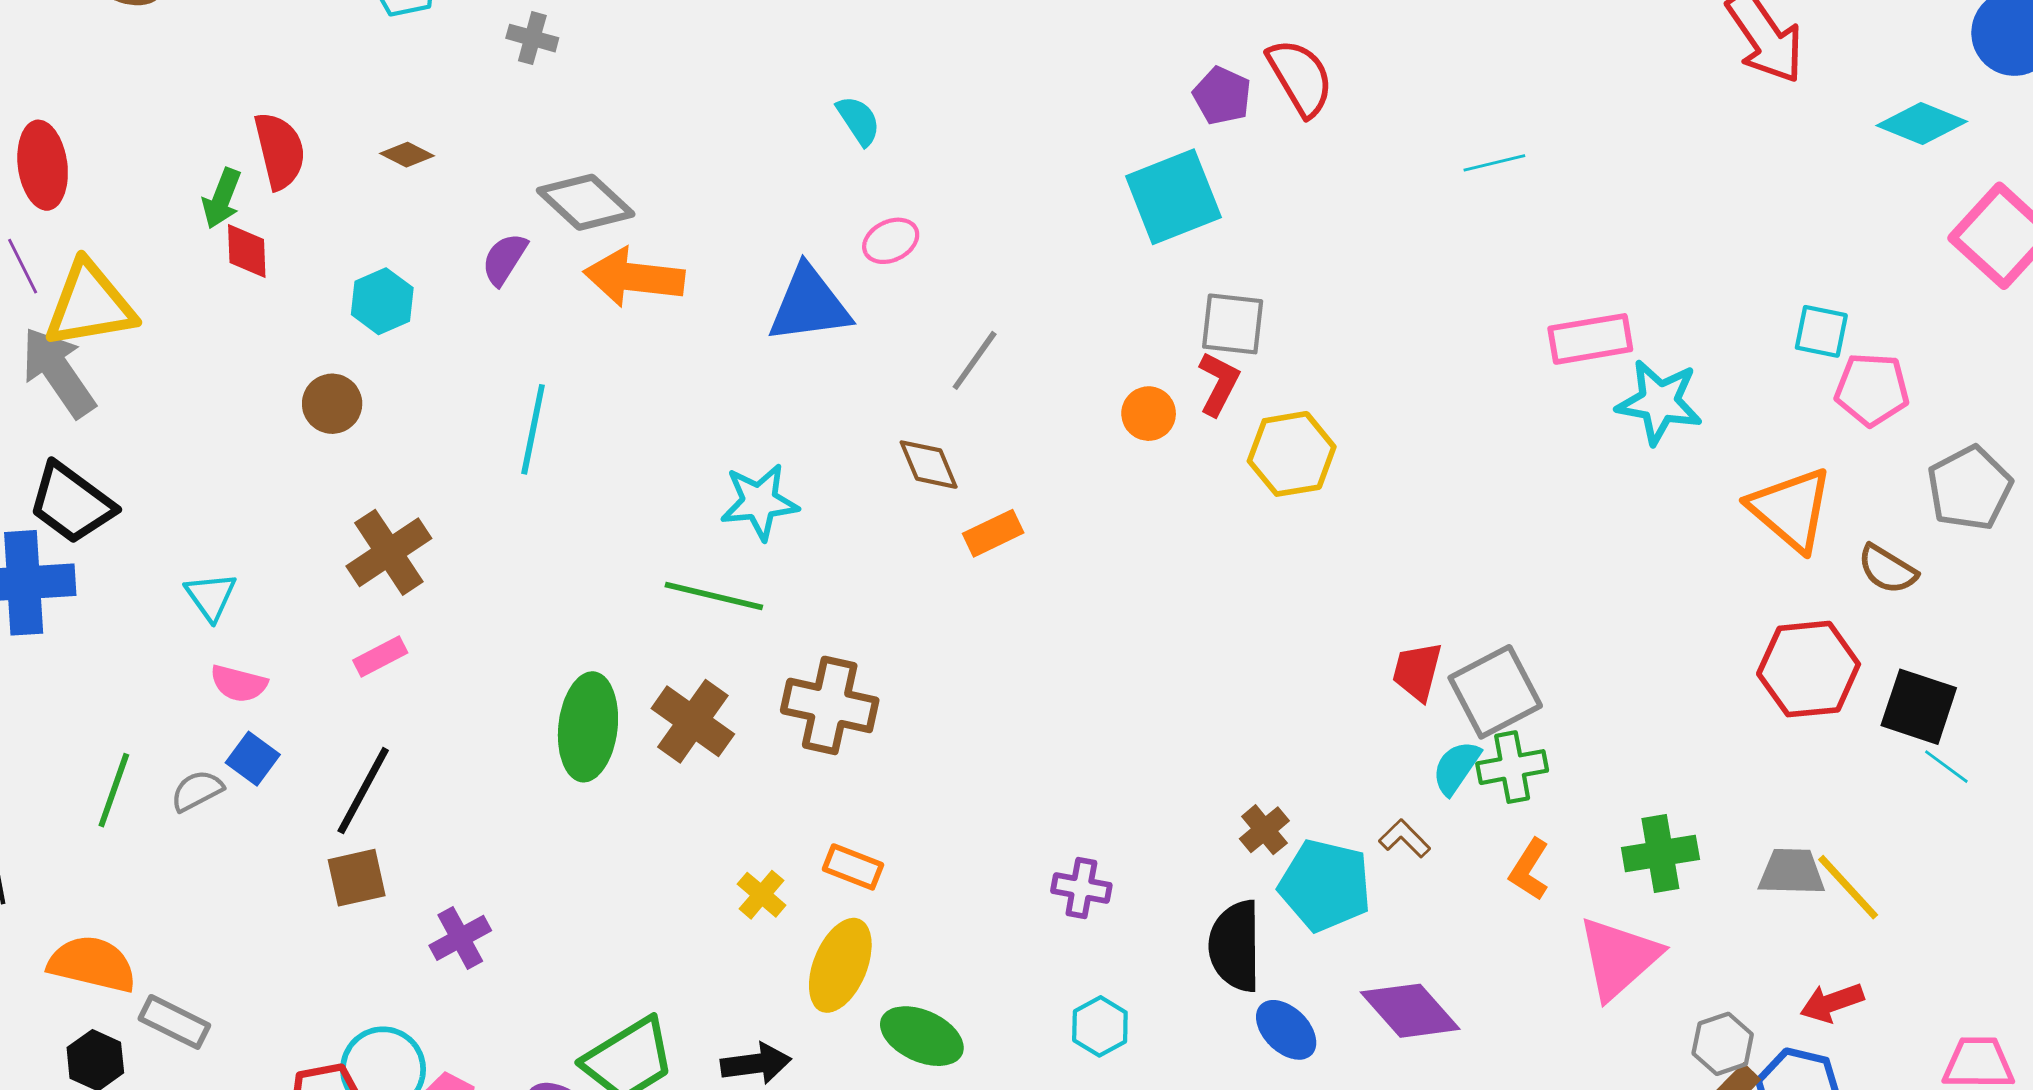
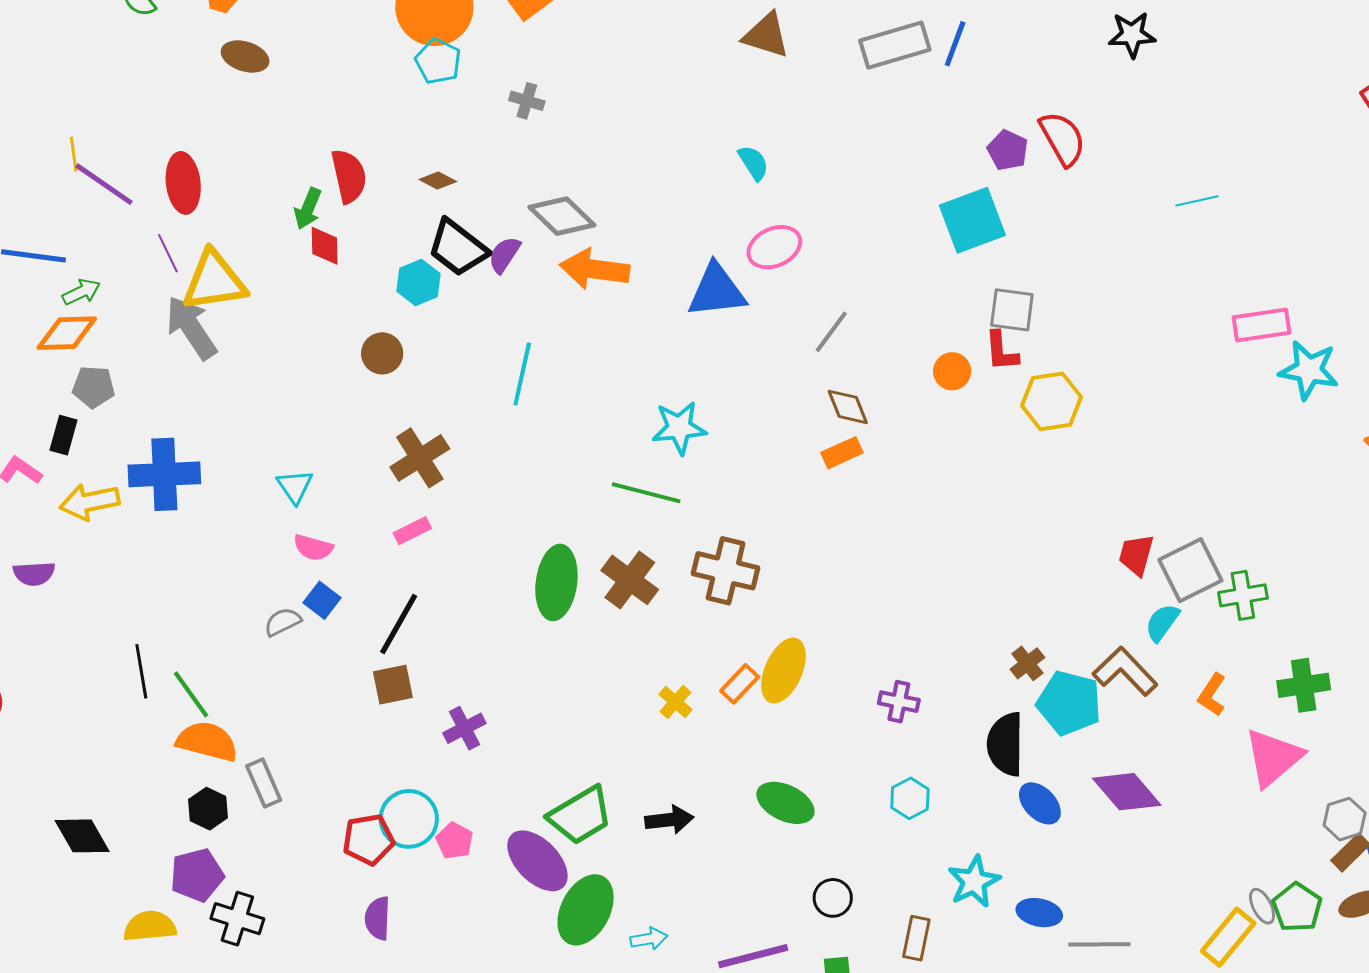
pink ellipse: (891, 241) -> (774, 247), size x1.4
red L-shape: (1219, 384) -> (1001, 351), turned 147
brown diamond: (929, 465) -> (848, 407), moved
black trapezoid: (71, 503) -> (458, 248), moved
green cross: (1512, 767) -> (1243, 595), moved
green line: (114, 790) -> (191, 694), moved, turned -56
brown L-shape: (1405, 838) -> (1125, 671), size x1.8
orange rectangle: (853, 867) -> (740, 684), turned -69
yellow ellipse: (840, 965) -> (784, 671), moved
gray rectangle: (174, 1022) -> (264, 783), turned 39

